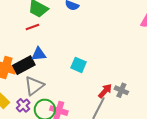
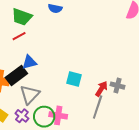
cyan square: (79, 65) -> (74, 79), moved

